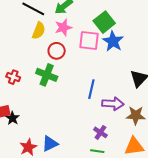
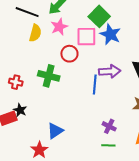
red circle: (57, 51) -> (69, 54), moved
purple arrow: (113, 104) -> (110, 71), moved
black star: (12, 118) -> (20, 110), moved
blue triangle: (50, 144) -> (55, 131), moved

